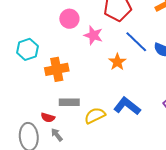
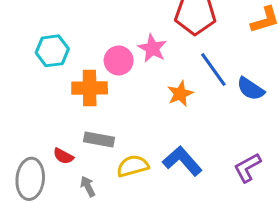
pink circle: (69, 19) -> (119, 61), moved
gray arrow: (57, 135) -> (88, 186), moved

